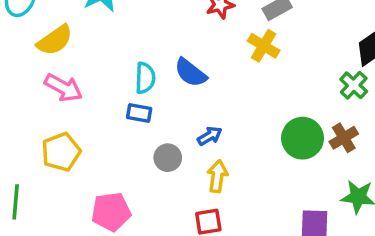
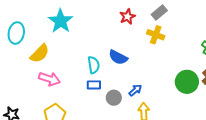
gray circle: (168, 158) -> (114, 98), moved

